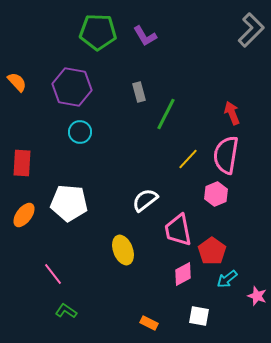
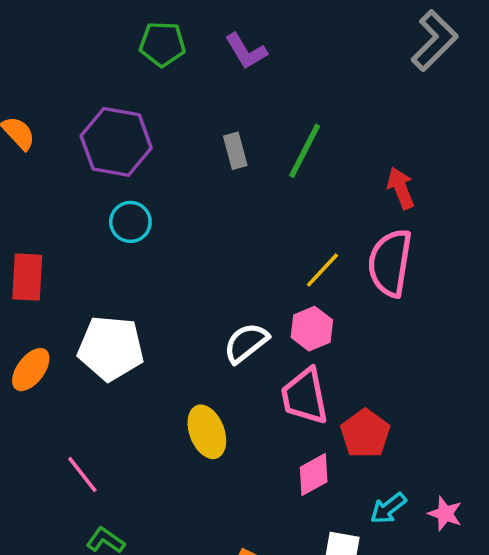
green pentagon: (98, 32) -> (162, 44), size x0.7
green line: (166, 114) -> (305, 151), moved
pink hexagon: (216, 194) -> (312, 329), moved
cyan arrow: (227, 279) -> (388, 508), moved

